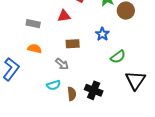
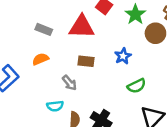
red triangle: (64, 16) -> (82, 27), size x1.6
orange semicircle: (35, 49) -> (40, 59), turned -48

